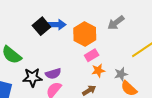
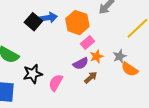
purple semicircle: (53, 74) -> (81, 63), moved

